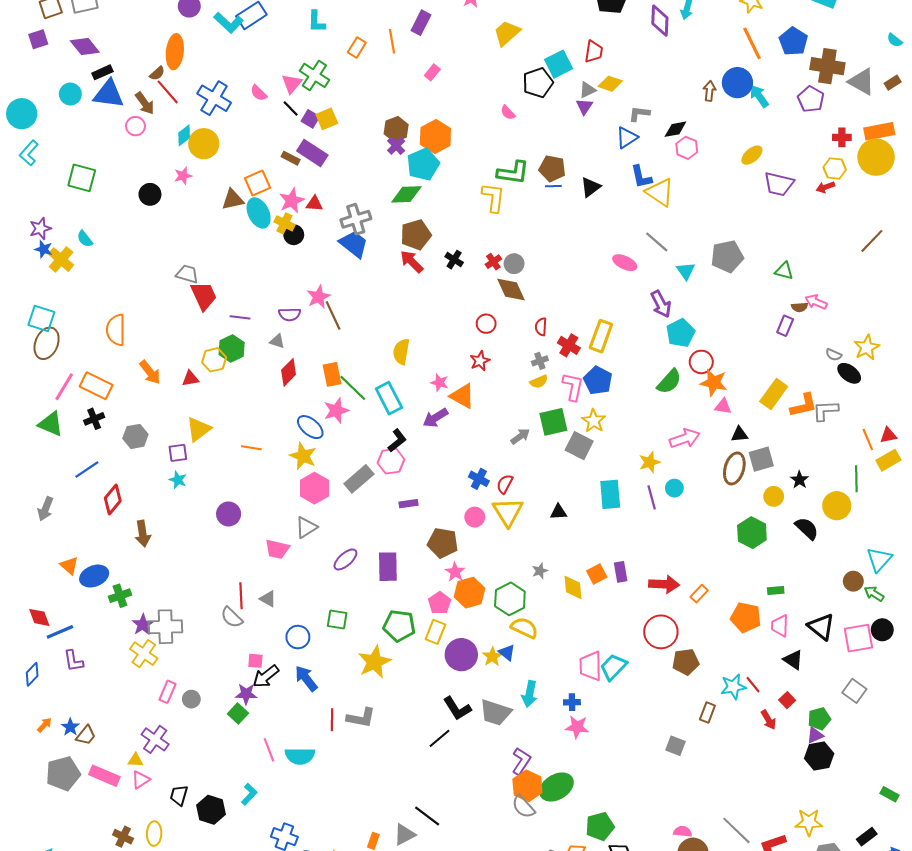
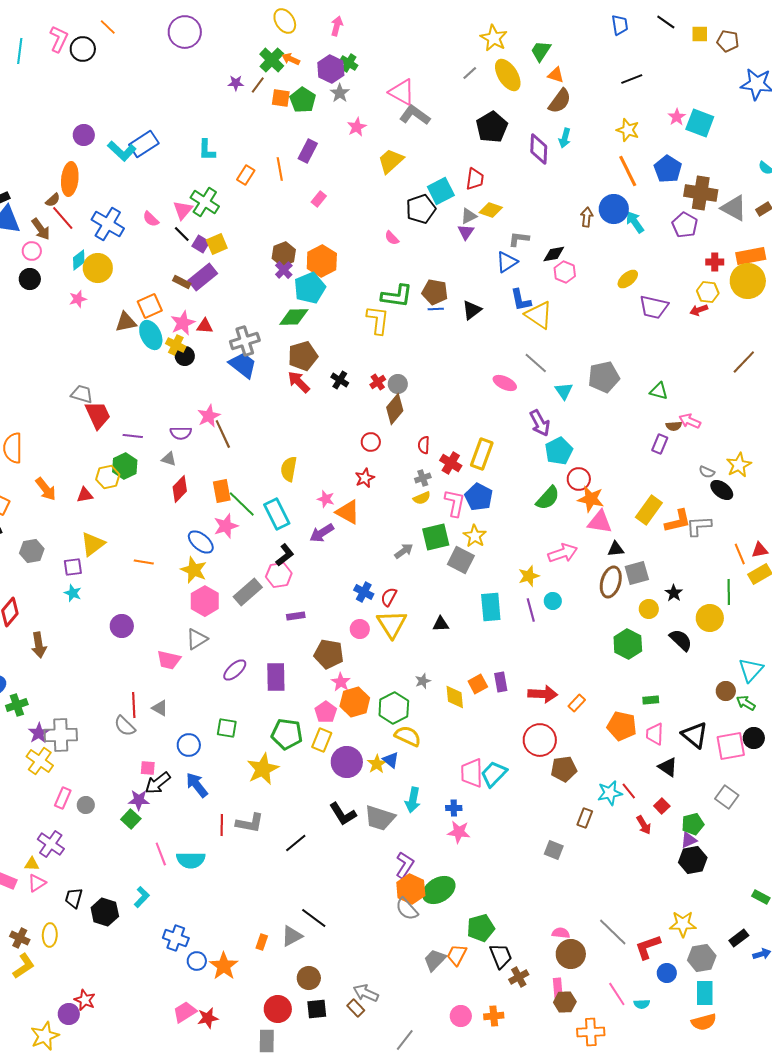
purple rectangle: (312, 153) -> (203, 277), turned -72
black circle: (150, 194) -> (30, 279), moved
brown diamond: (511, 290) -> (395, 409), turned 64
pink triangle: (723, 406) -> (600, 522), size x1.5
black line: (440, 738) -> (296, 843), moved

